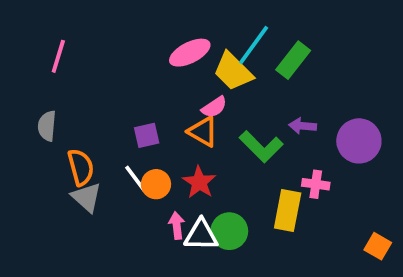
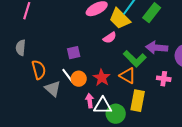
purple arrow: (303, 126) -> (157, 48), size x1.5
orange triangle: (203, 132) -> (128, 76), moved
gray triangle: (86, 197) -> (53, 89), moved
yellow rectangle: (288, 210) -> (138, 101), moved
green circle: (229, 231) -> (116, 114), moved

